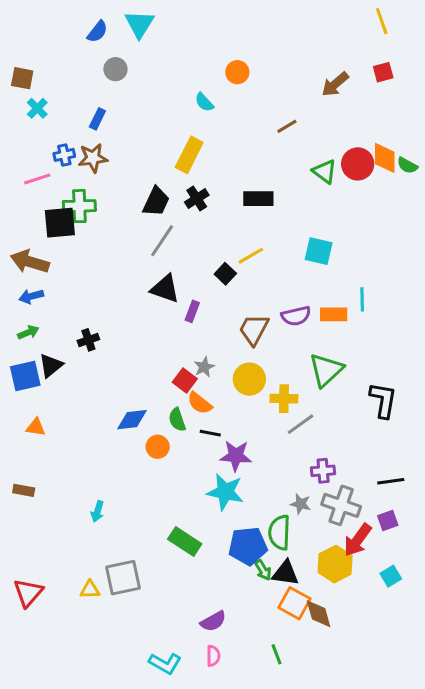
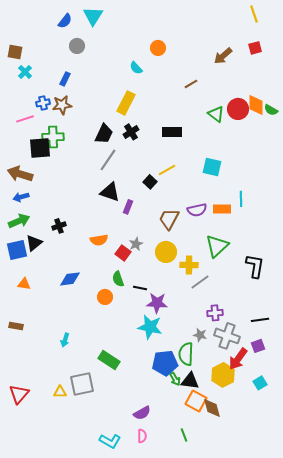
green arrow: (28, 332) -> (19, 221), size x1.5
orange semicircle: (200, 403) -> (99, 240), moved, turned -48
blue diamond: (132, 420) -> (70, 279), moved
green rectangle: (185, 542) -> (109, 360), moved

